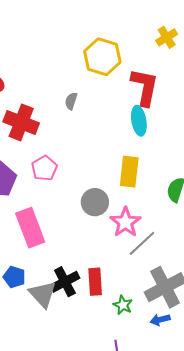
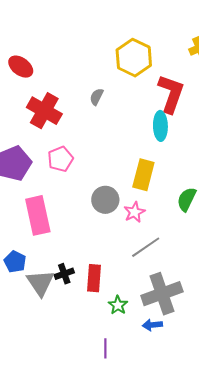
pink star: (125, 222) -> (134, 212), moved, size x0.7
black cross: (65, 282) -> (64, 274), size x0.7

